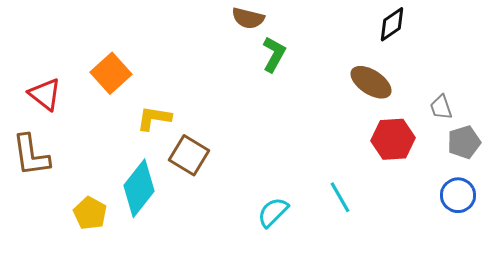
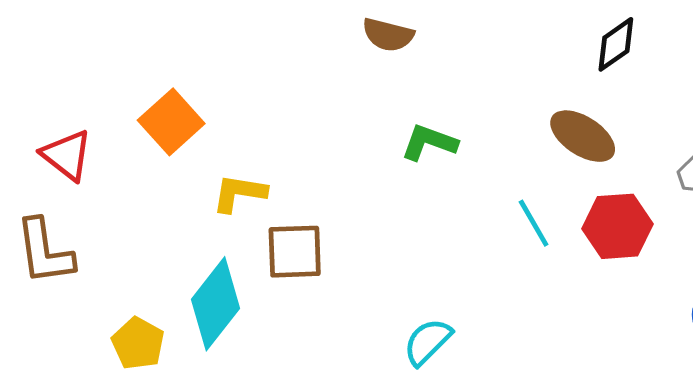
green L-shape: (274, 54) -> (429, 142), moved, turned -99
brown square: (189, 155) -> (295, 252), turned -33
cyan line: (340, 197) -> (534, 223), moved

